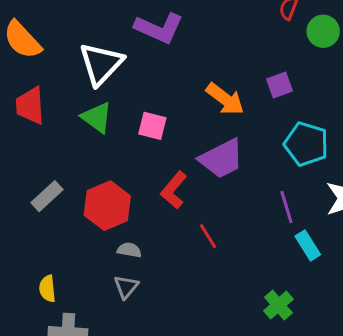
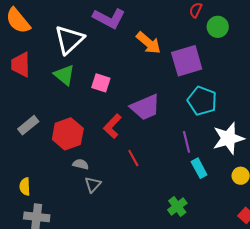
purple square: (280, 85) -> (187, 61), size x1.8
orange arrow: (225, 99) -> (149, 43), moved
gray triangle: (126, 287) -> (93, 184), moved

